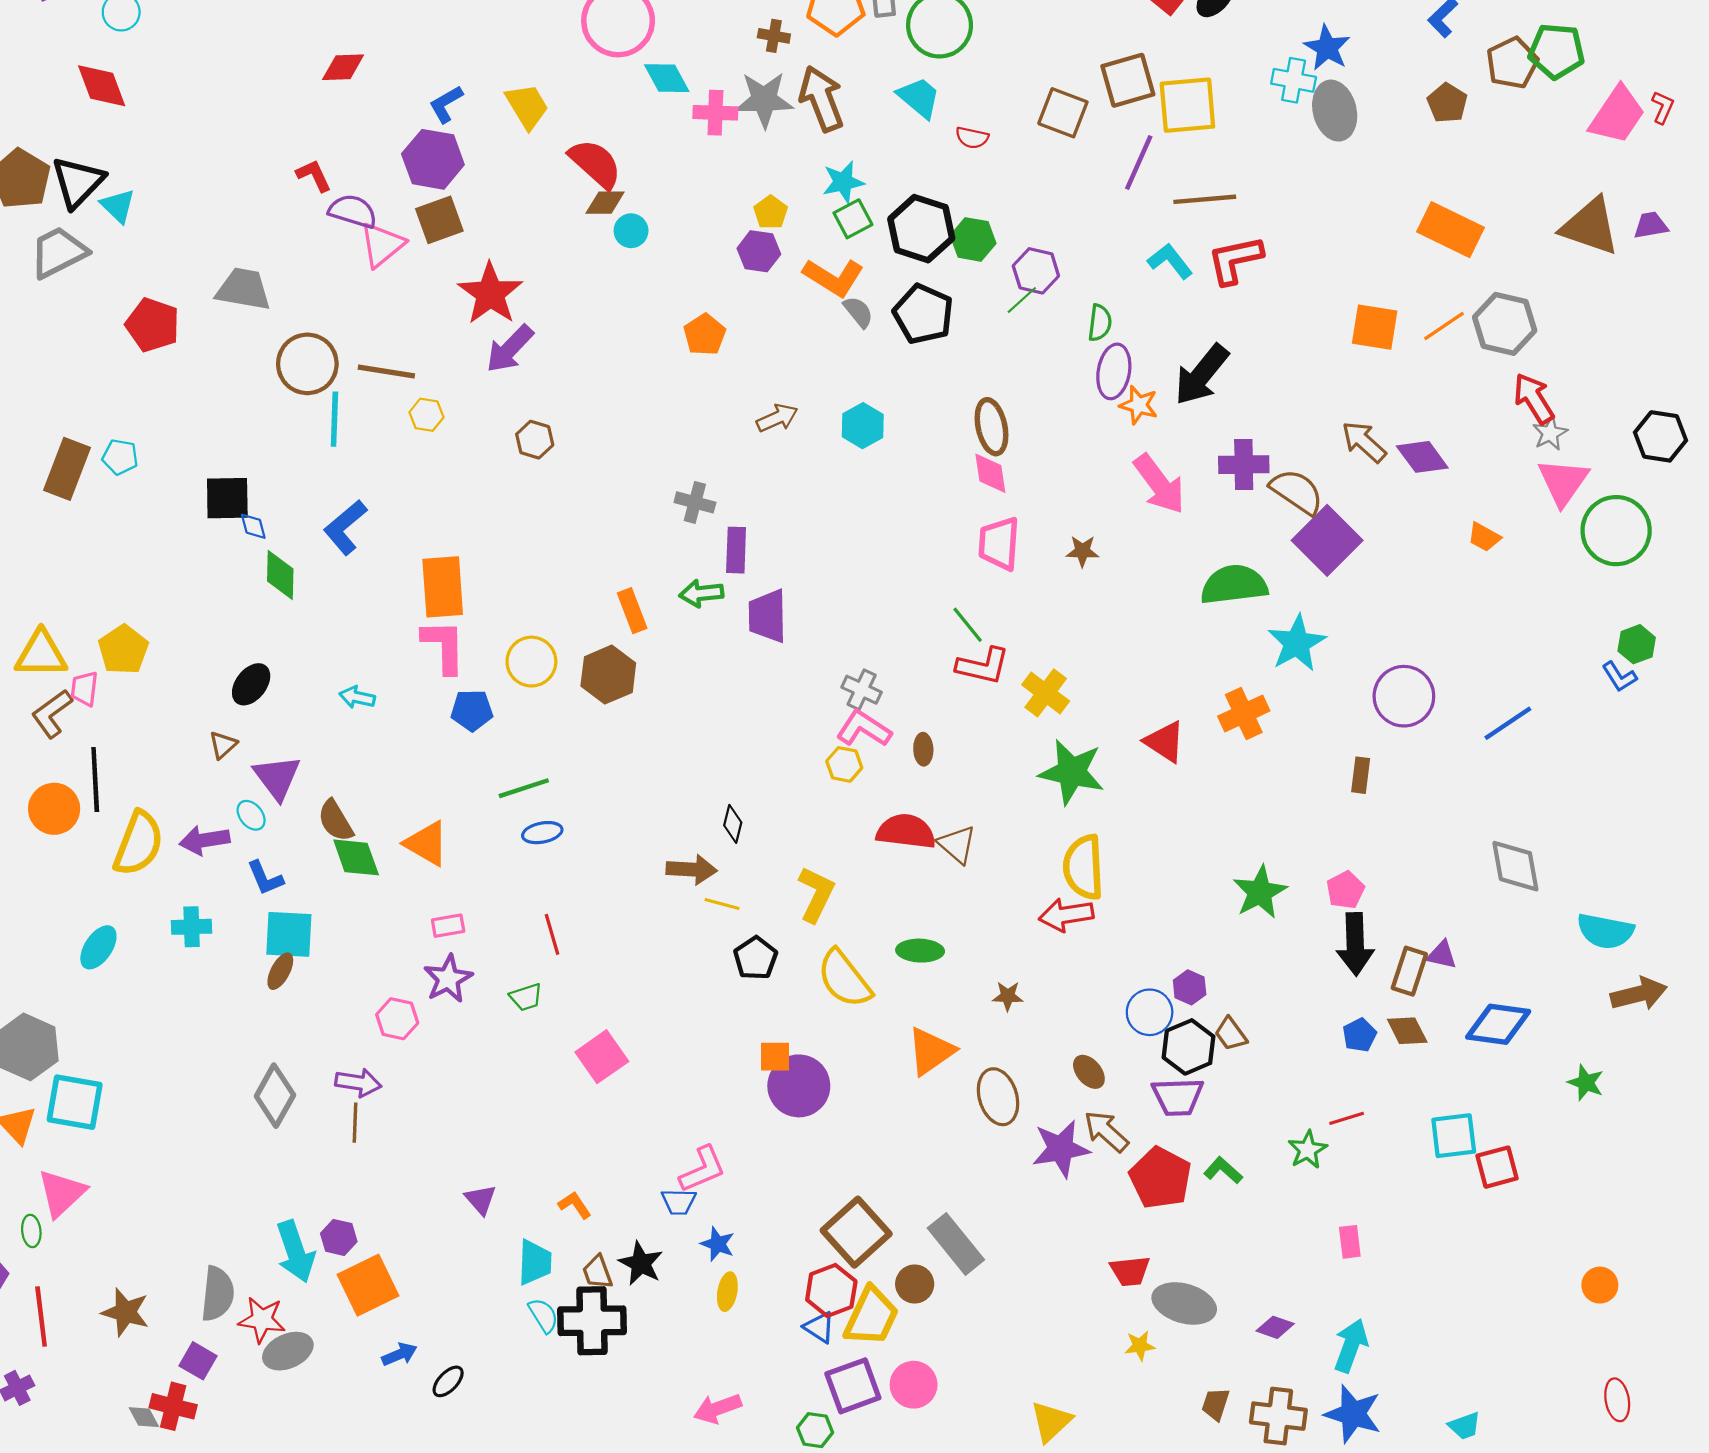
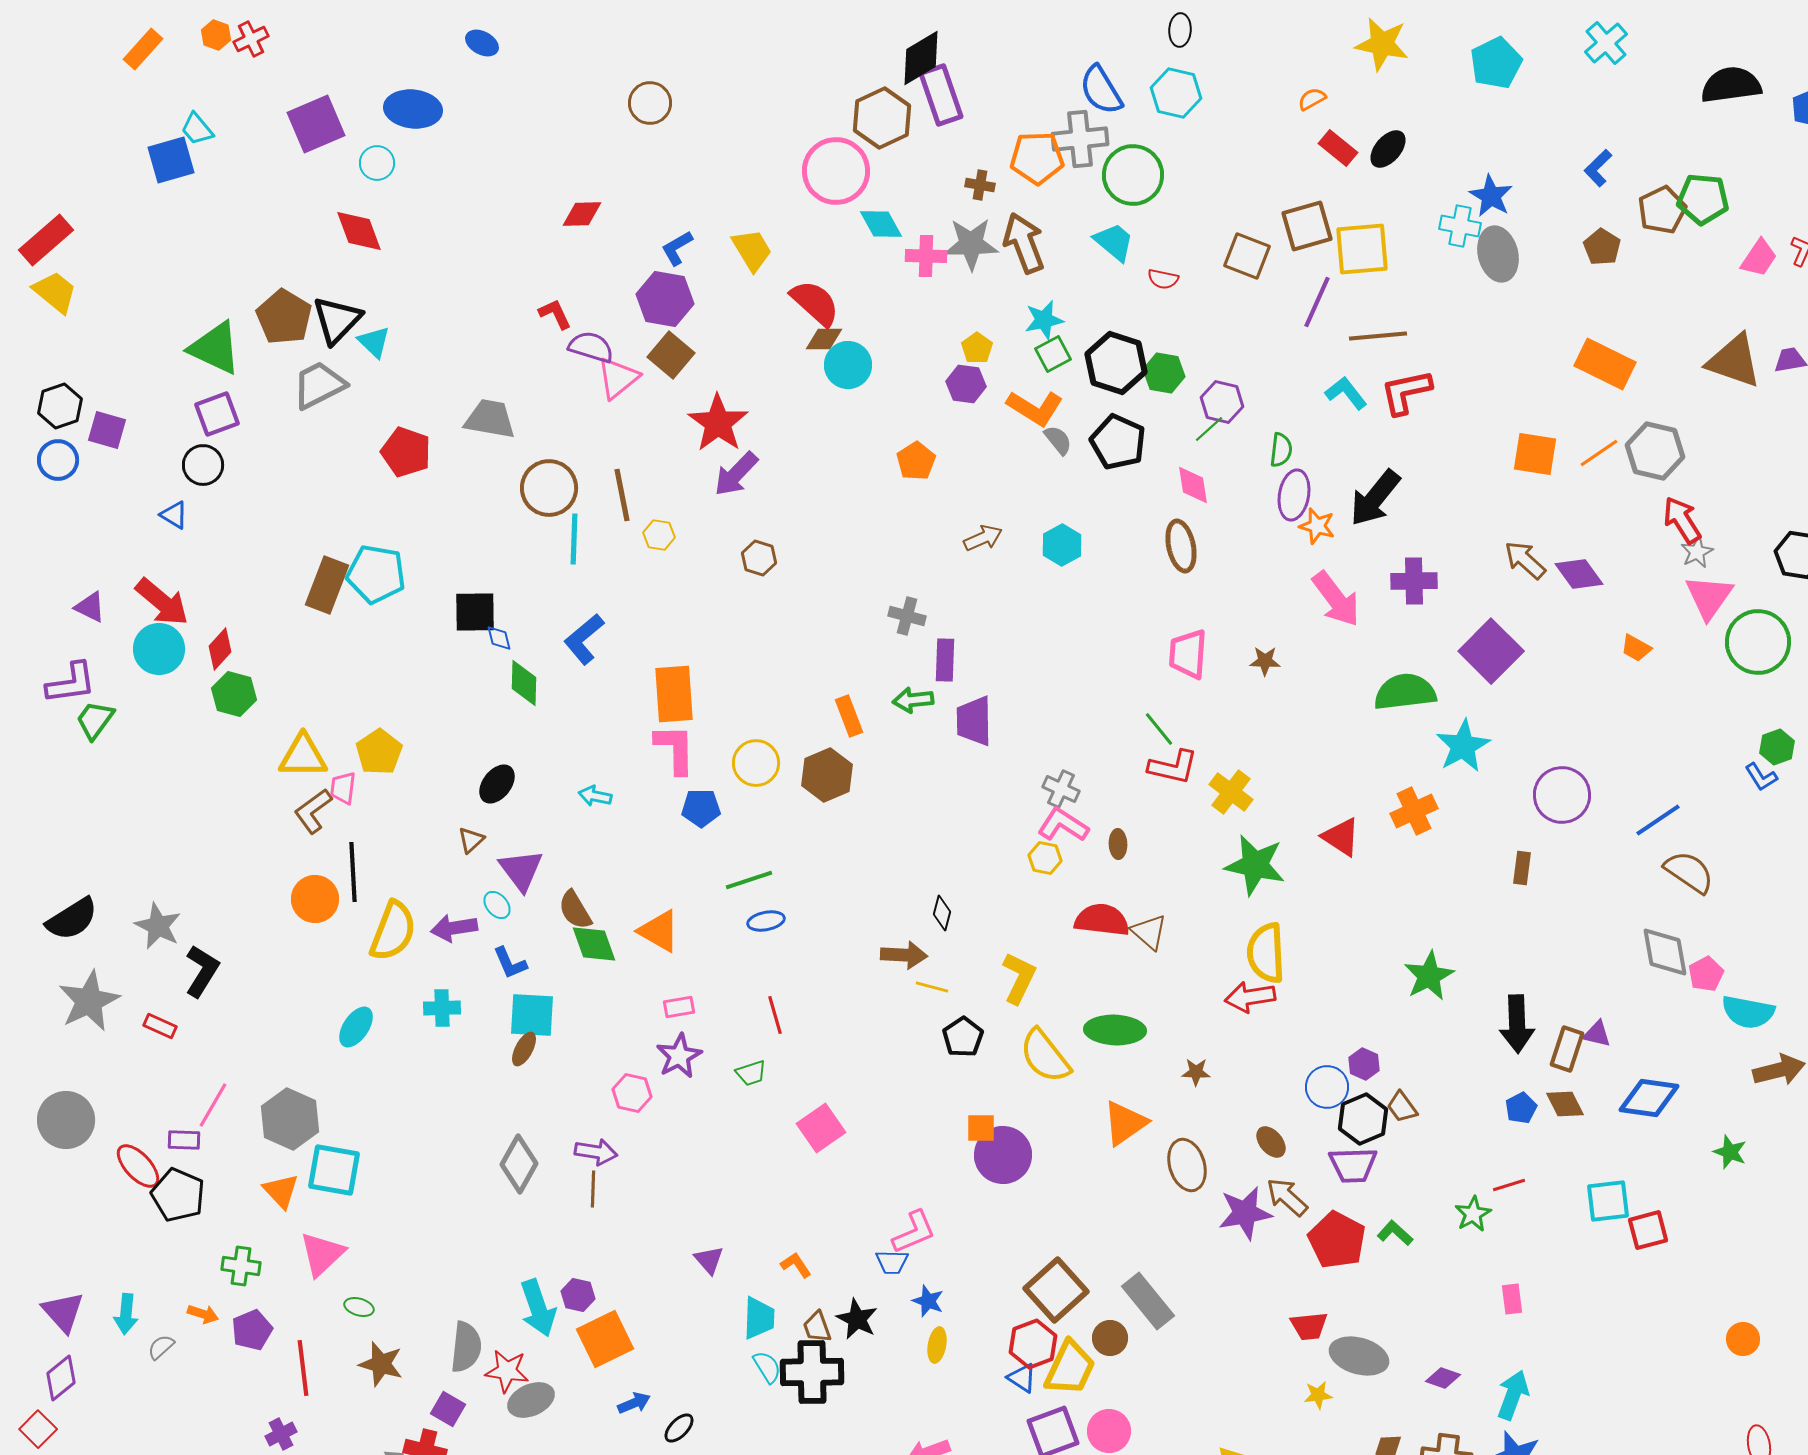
pink trapezoid: (1617, 115) -> (1759, 258), size x0.7
brown square: (439, 220) -> (671, 355), turned -30
cyan circle: (631, 231) -> (848, 365), size x1.5
brown line: (386, 371) -> (622, 495), turned 70
cyan pentagon: (120, 457) -> (376, 574), size x1.8
pink diamond: (990, 473) -> (1193, 485), moved
brown semicircle: (1297, 492) -> (1689, 872), moved
pink pentagon: (1345, 890) -> (1706, 974), moved
green ellipse: (920, 951) -> (1115, 1030), size x1.4
green ellipse: (31, 1231) -> (359, 1307), moved, turned -68

